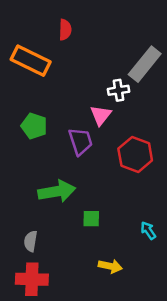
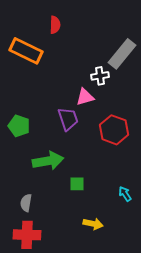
pink triangle: (101, 115) -> (85, 97), turned 36
green pentagon: (34, 126) -> (19, 126), moved

